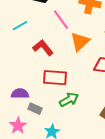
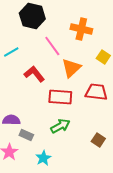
red rectangle: (55, 78) -> (60, 97), moved

